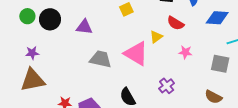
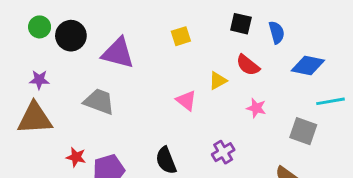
purple triangle: (84, 27) -> (118, 53), size x1.4
pink triangle: (136, 54) -> (186, 101), size x0.6
gray trapezoid: (101, 59) -> (99, 102), moved

